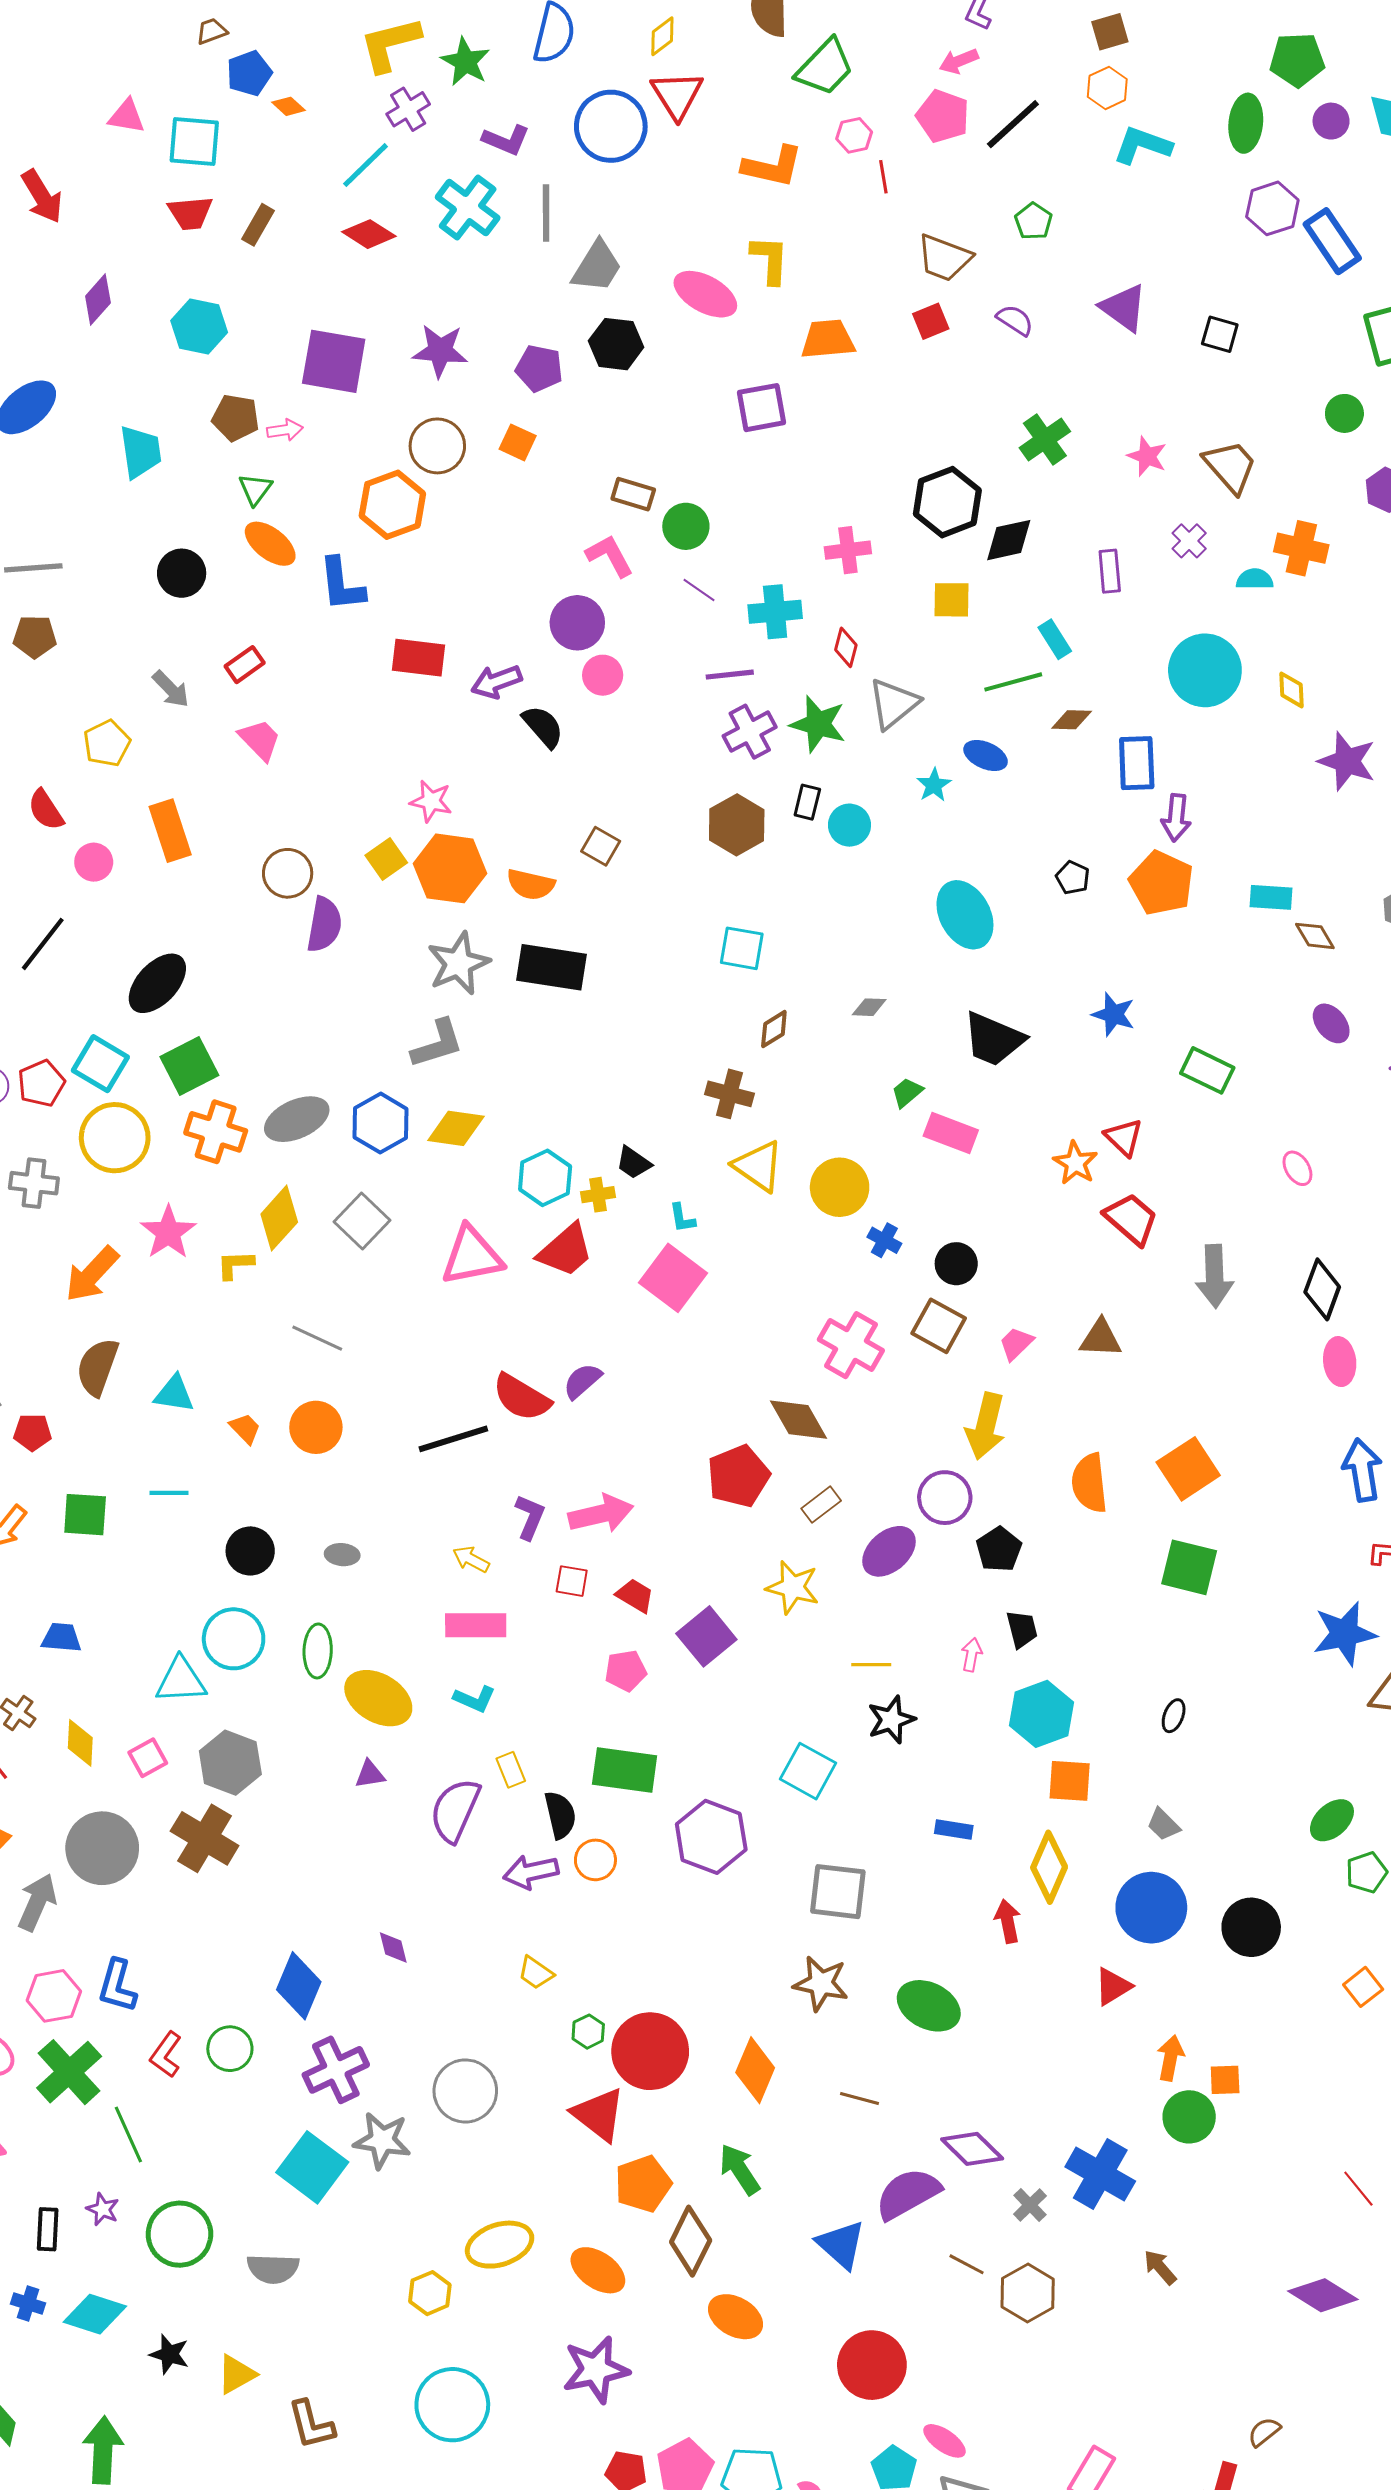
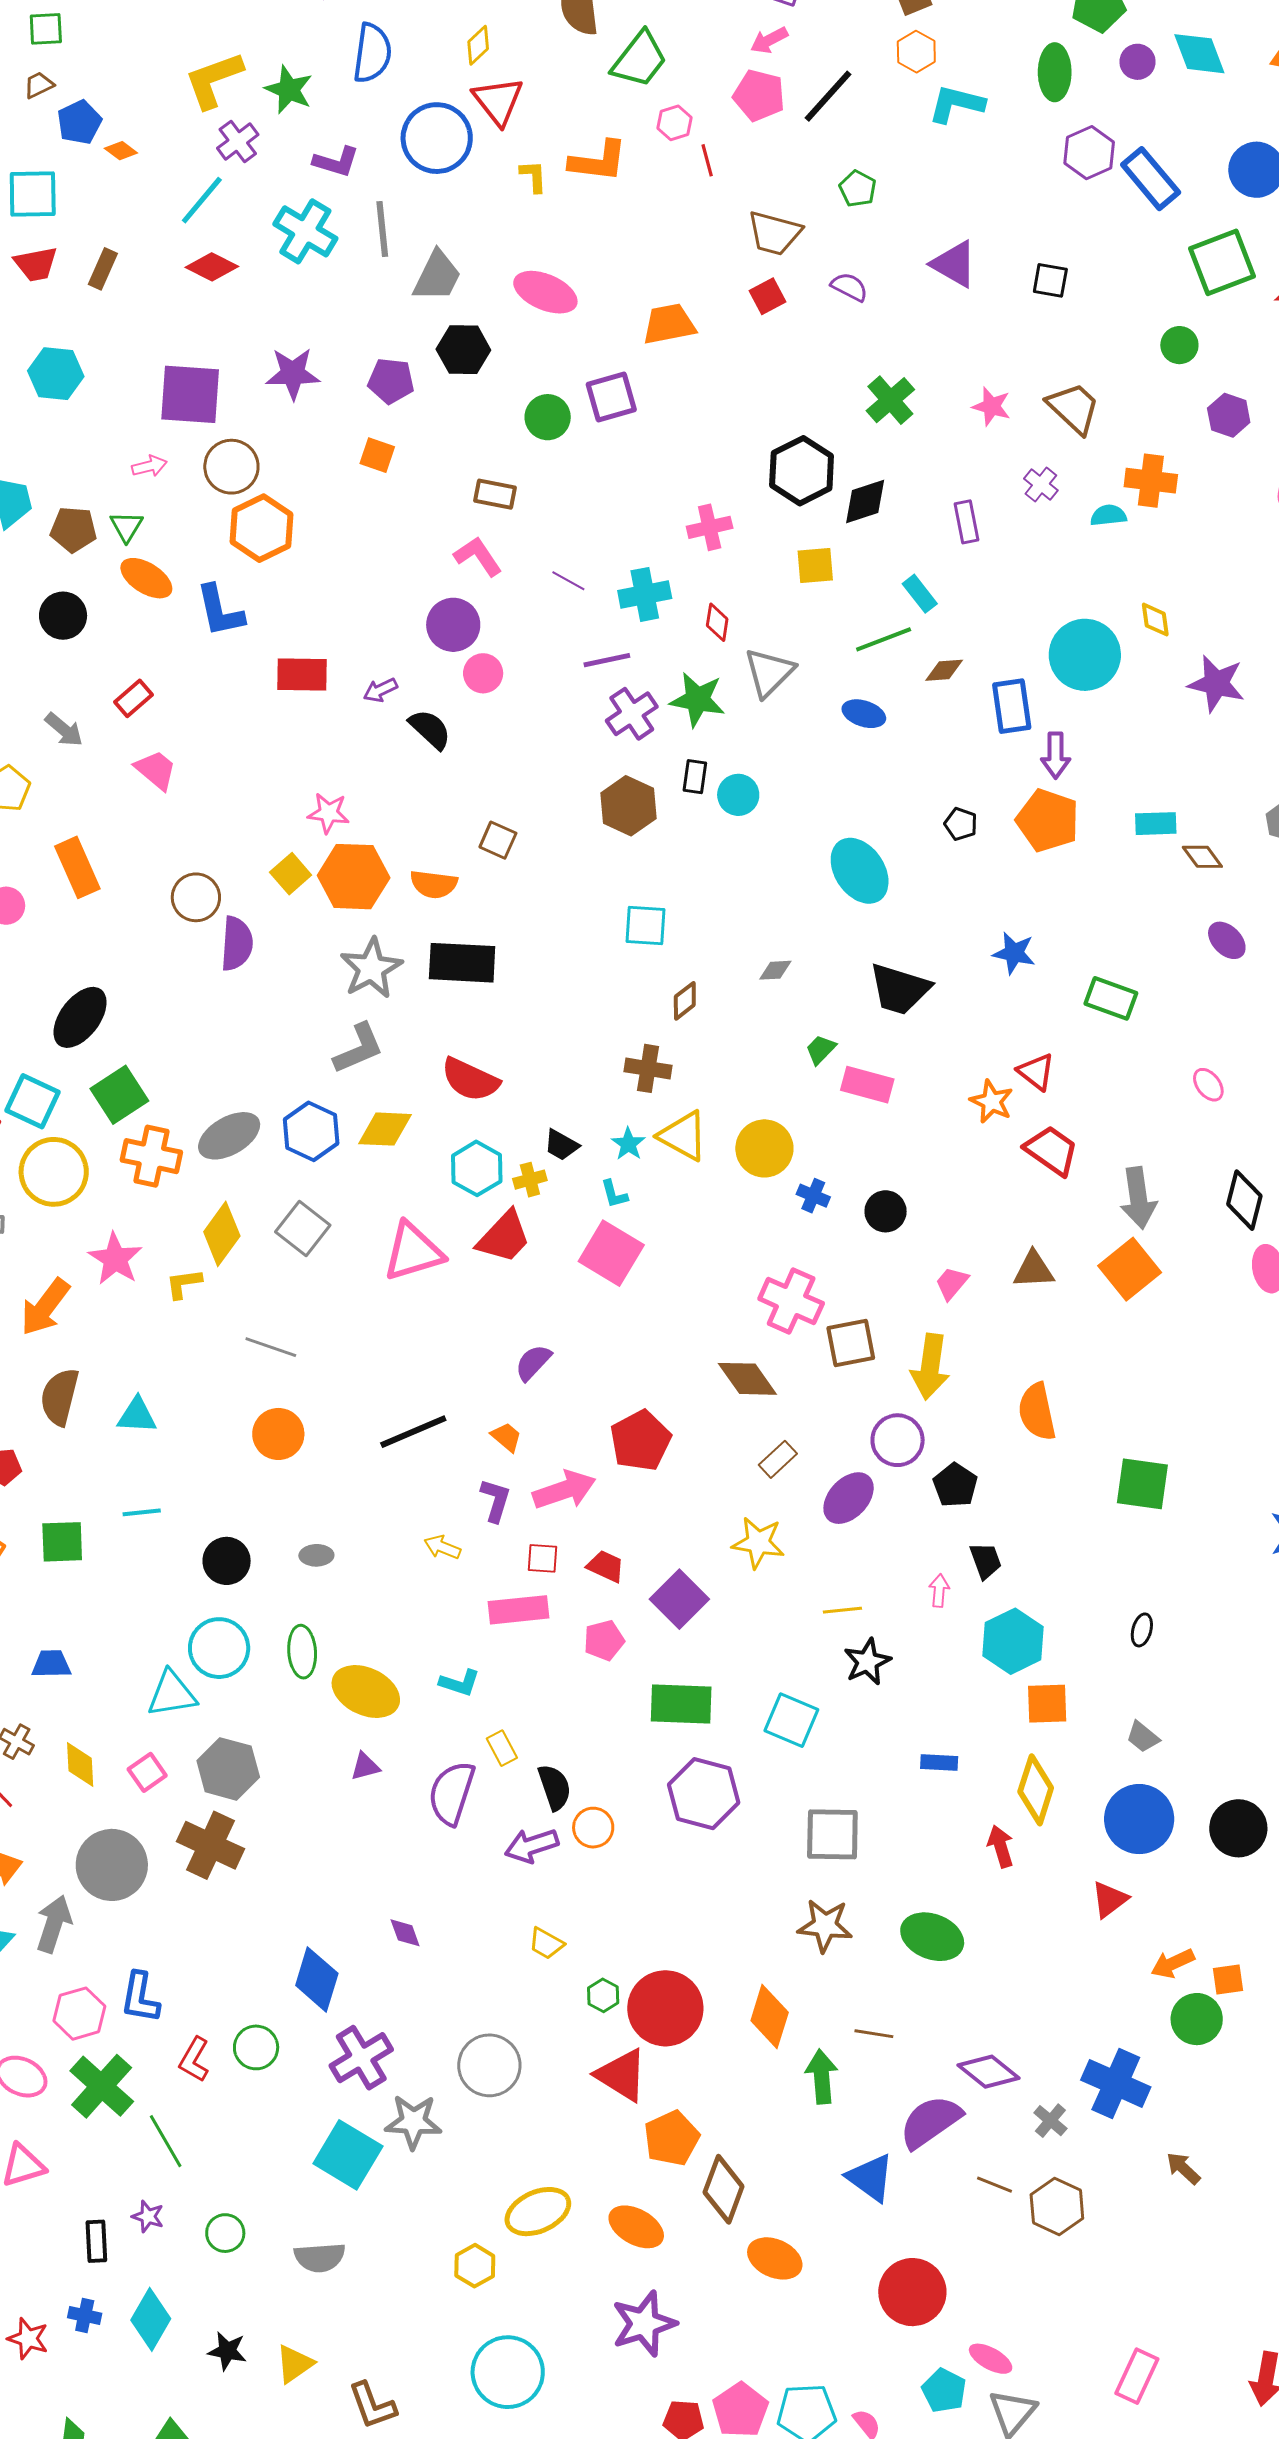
yellow L-shape: (770, 260) -> (533, 176), moved, size x0.7
brown pentagon: (236, 418) -> (74, 529), moved
brown circle: (437, 446) -> (231, 467), moved
green circle: (686, 526) -> (548, 417), moved
cyan circle: (1205, 670) -> (1085, 655), moved
purple arrow: (496, 682) -> (380, 690), size x0.7
cyan star: (934, 785) -> (628, 1144), moved
brown square: (939, 1326) -> (851, 1343), moved, turned -34
red semicircle: (521, 1397) -> (470, 1080), moved
orange trapezoid: (245, 1429) -> (506, 1437), moved
orange square: (1188, 1469) -> (1130, 1269), moved
red pentagon: (738, 1476) -> (640, 1441), moved
pink rectangle: (476, 1625) -> (518, 1610), moved
green rectangle: (625, 1770) -> (681, 1704), moved
orange arrow: (1170, 2058) -> (1173, 1963), turned -120
green arrow: (740, 2169) -> (822, 2077), moved, turned 34
green circle: (179, 2234) -> (225, 2233), size x0.6
cyan diamond: (95, 2314) -> (151, 2319), turned -72

